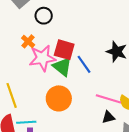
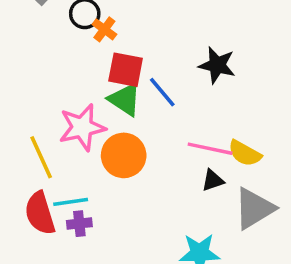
orange cross: (28, 41) -> (104, 29), moved
pink star: (42, 58) -> (82, 127), moved

